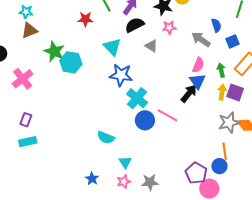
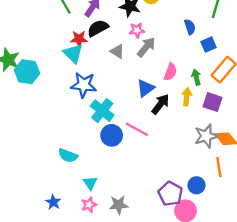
red star: (85, 19) -> (79, 39), moved
gray arrow: (201, 39) -> (146, 47), moved, turned 96
blue triangle: (197, 81) -> (146, 88), moved, turned 30
yellow arrow: (222, 92) -> (187, 97), moved
orange line: (225, 151) -> (219, 167), moved

